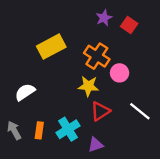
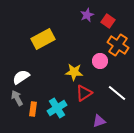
orange cross: (97, 56) -> (118, 45), moved
gray arrow: (14, 130) -> (17, 98), moved
purple triangle: (96, 145) -> (99, 121), moved

